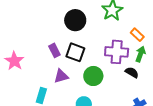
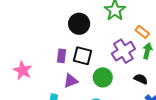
purple rectangle: (54, 50) -> (61, 56), turned 40
purple cross: (117, 52) -> (123, 51), turned -30
black semicircle: (132, 72) -> (141, 79), moved

